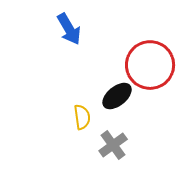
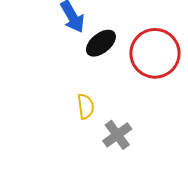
black ellipse: (117, 96) -> (101, 43), moved

